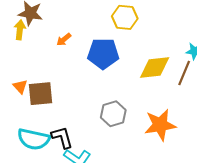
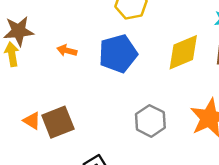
orange arrow: (64, 40) -> (67, 50), turned 70

